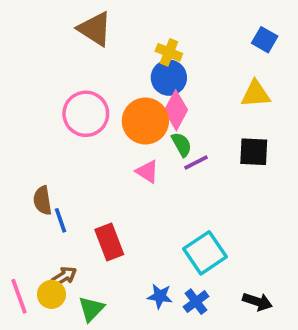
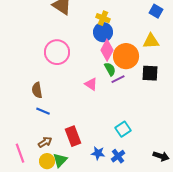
orange circle: (145, 121) -> (126, 56), moved
brown semicircle: (42, 200) -> (37, 90), moved
blue line: (61, 220) -> (43, 111), turned -48
red rectangle: (109, 242) -> (73, 136), moved
cyan square: (205, 253) -> (123, 129), size x0.7
yellow circle: (51, 294) -> (47, 161), moved
black arrow: (257, 302) -> (161, 156), moved

